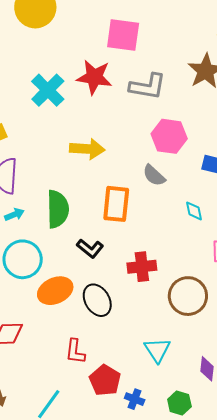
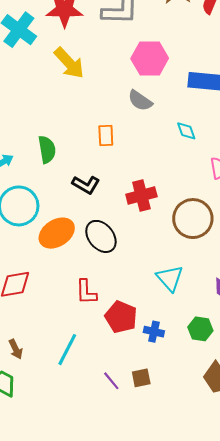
yellow arrow: (87, 149) -> (69, 63), moved, turned 52
orange rectangle: (116, 204) -> (106, 135), size x0.6
green semicircle: (58, 209) -> (47, 149), size x0.7

